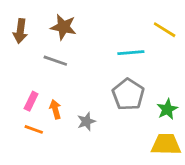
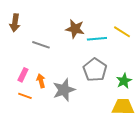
brown star: (63, 27) -> (75, 29), moved
yellow line: (165, 30) -> (122, 32), moved
gray star: (86, 121) -> (64, 90), size x1.6

